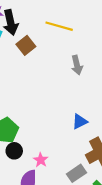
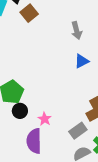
blue triangle: (80, 121) -> (82, 61), moved

